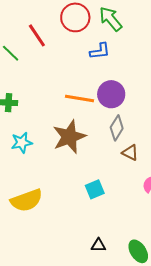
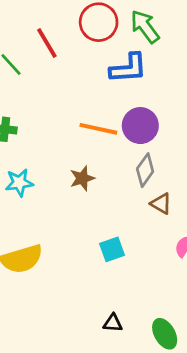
blue L-shape: (100, 51) -> (128, 68), size x1.4
brown star: (69, 137) -> (82, 178), size x0.6

